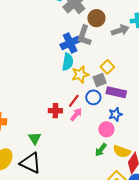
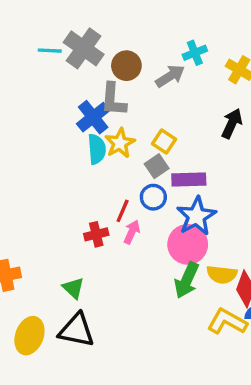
yellow star: (80, 75) -> (120, 143), moved
blue star: (115, 114) -> (196, 216), size x1.6
pink circle: (106, 129) -> (188, 244), size x1.5
green arrow: (101, 150) -> (187, 280), size x1.5

